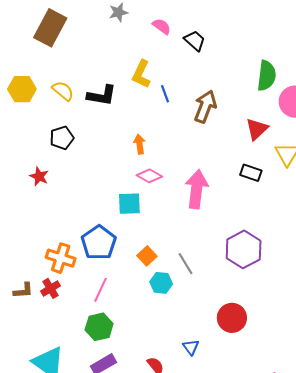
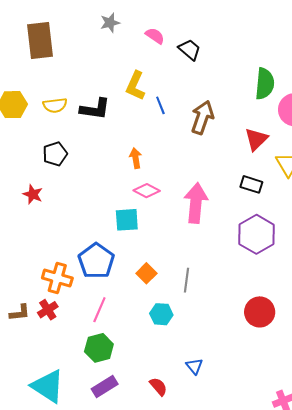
brown rectangle: (50, 28) -> (40, 41), turned -33
yellow semicircle: (63, 91) -> (55, 105), turned 135
purple hexagon: (244, 249) -> (257, 234), moved
gray line: (186, 264) -> (186, 280), turned 40
cyan hexagon: (161, 283) -> (161, 314), moved
red circle: (232, 318) -> (260, 312), moved

